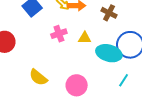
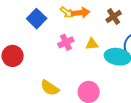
brown cross: (109, 13) -> (114, 17), turned 35

